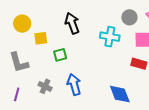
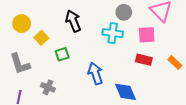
gray circle: (129, 17) -> (124, 12), moved
yellow square: (41, 38) -> (41, 38), turned -32
blue arrow: (74, 84) -> (95, 74), moved

